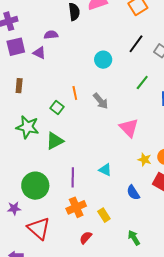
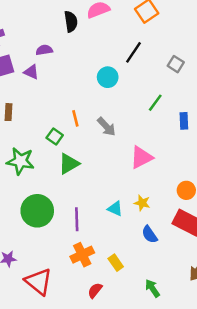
black line: (136, 44) -> (134, 52), moved
pink triangle: (129, 128) -> (141, 157), turned 50
green triangle: (55, 141) -> (69, 164), moved
yellow star: (145, 160) -> (142, 203), moved
green circle: (35, 186) -> (37, 211), moved

